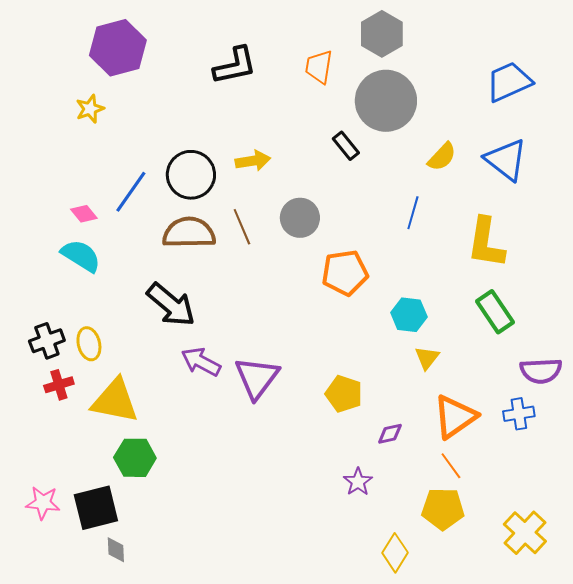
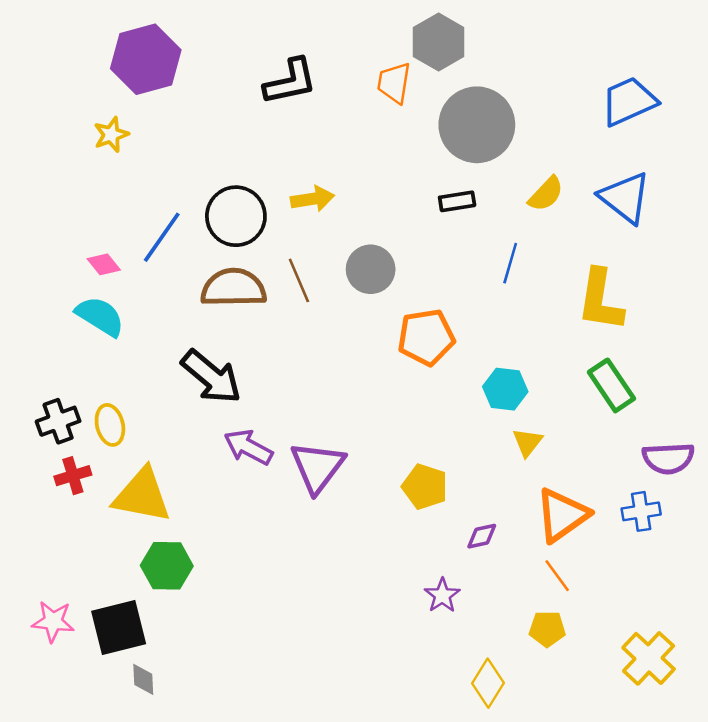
gray hexagon: (382, 34) -> (439, 42), moved
black rectangle: (346, 146) -> (457, 201), moved, turned -60
yellow pentagon: (443, 509) -> (547, 629), size x0.7

